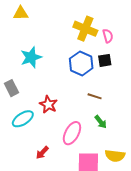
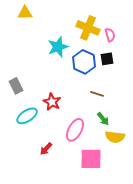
cyan star: (31, 57) -> (58, 47), moved
yellow semicircle: (115, 156) -> (115, 137), moved

